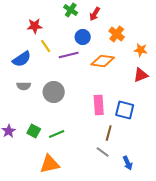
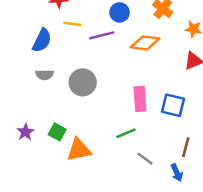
yellow line: (46, 46) -> (72, 24), turned -48
blue semicircle: (22, 59) -> (42, 40), turned -30
brown line: (109, 133) -> (186, 147), moved
green line: (57, 134) -> (126, 133), moved
orange triangle: (50, 164) -> (79, 150), moved

